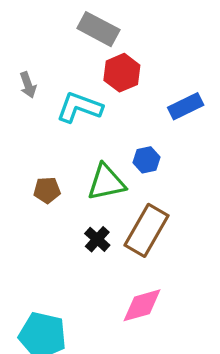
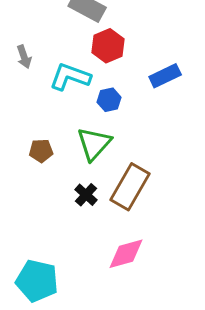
blue hexagon: (147, 160) -> (109, 100), moved
green triangle: (106, 182) -> (94, 144), turned -36

